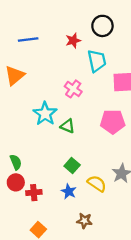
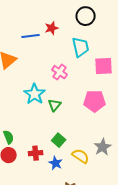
blue line: (28, 39) -> (31, 36), moved
red star: (73, 41) -> (52, 28), moved
green triangle: (68, 126) -> (55, 105), turned 48
red cross: (34, 193) -> (36, 153), moved

